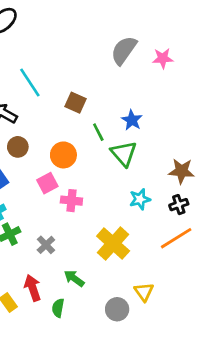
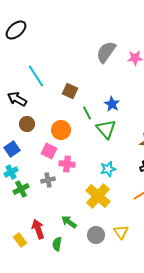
pink square: (47, 183) -> (49, 151), turned -35
cyan star: (140, 199) -> (108, 169), moved
gray cross: (46, 245) -> (48, 180), moved, turned 32
gray circle: (117, 309) -> (96, 235), moved

